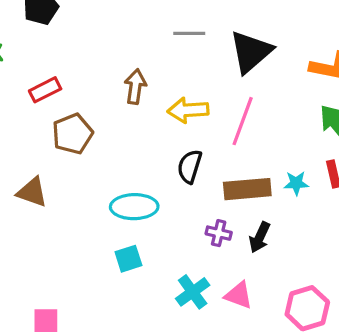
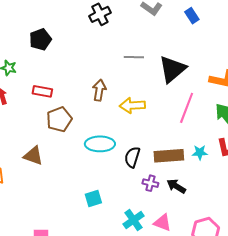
red rectangle: (45, 90) -> (42, 91), turned 36
pink line: (243, 121) -> (187, 108), moved
black semicircle: (190, 166) -> (132, 157), moved
cyan ellipse: (134, 207) -> (100, 144), moved
black arrow: (260, 237) -> (176, 186), turned 96

